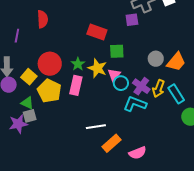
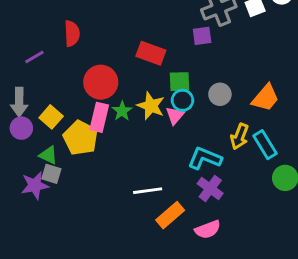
purple line: (17, 36) -> (34, 57), turned 48
gray circle: (156, 59) -> (220, 94), moved
red circle: (50, 64) -> (101, 82), moved
green star: (78, 64) -> (122, 111), moved
cyan circle: (121, 83) -> (182, 100), moved
pink rectangle: (76, 85) -> (99, 117), moved
purple cross: (141, 86) -> (210, 188), moved
gray square: (30, 116) -> (51, 174), turned 32

